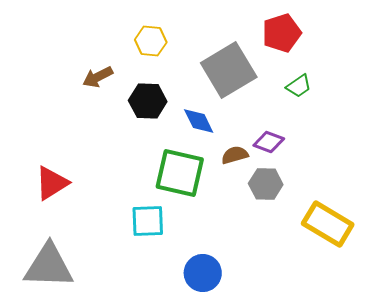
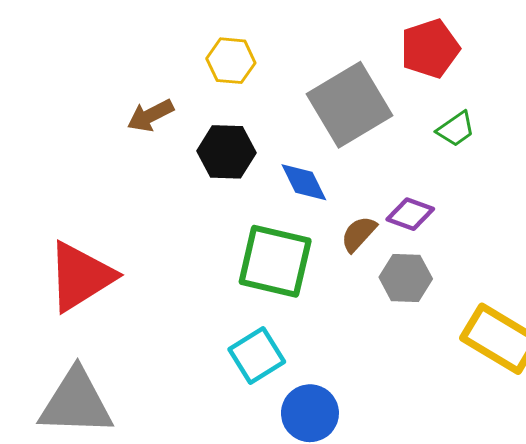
brown semicircle: (235, 155) -> (359, 234), turned -32
red triangle: (52, 183) -> (81, 276), size x1.4
cyan square: (148, 221) -> (257, 355), moved, turned -30

